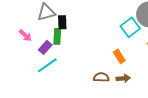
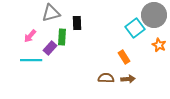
black rectangle: (62, 22) -> (77, 23), moved
pink arrow: (25, 35) -> (30, 36), turned 88
cyan line: (47, 65) -> (31, 60), moved, turned 35

